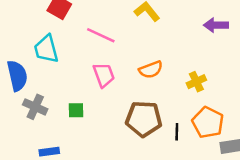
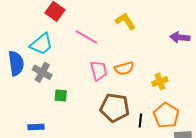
cyan trapezoid: (46, 49) -> (41, 44), turned -120
pink trapezoid: (104, 75) -> (99, 71), moved
gray cross: (35, 107) -> (42, 72), moved

